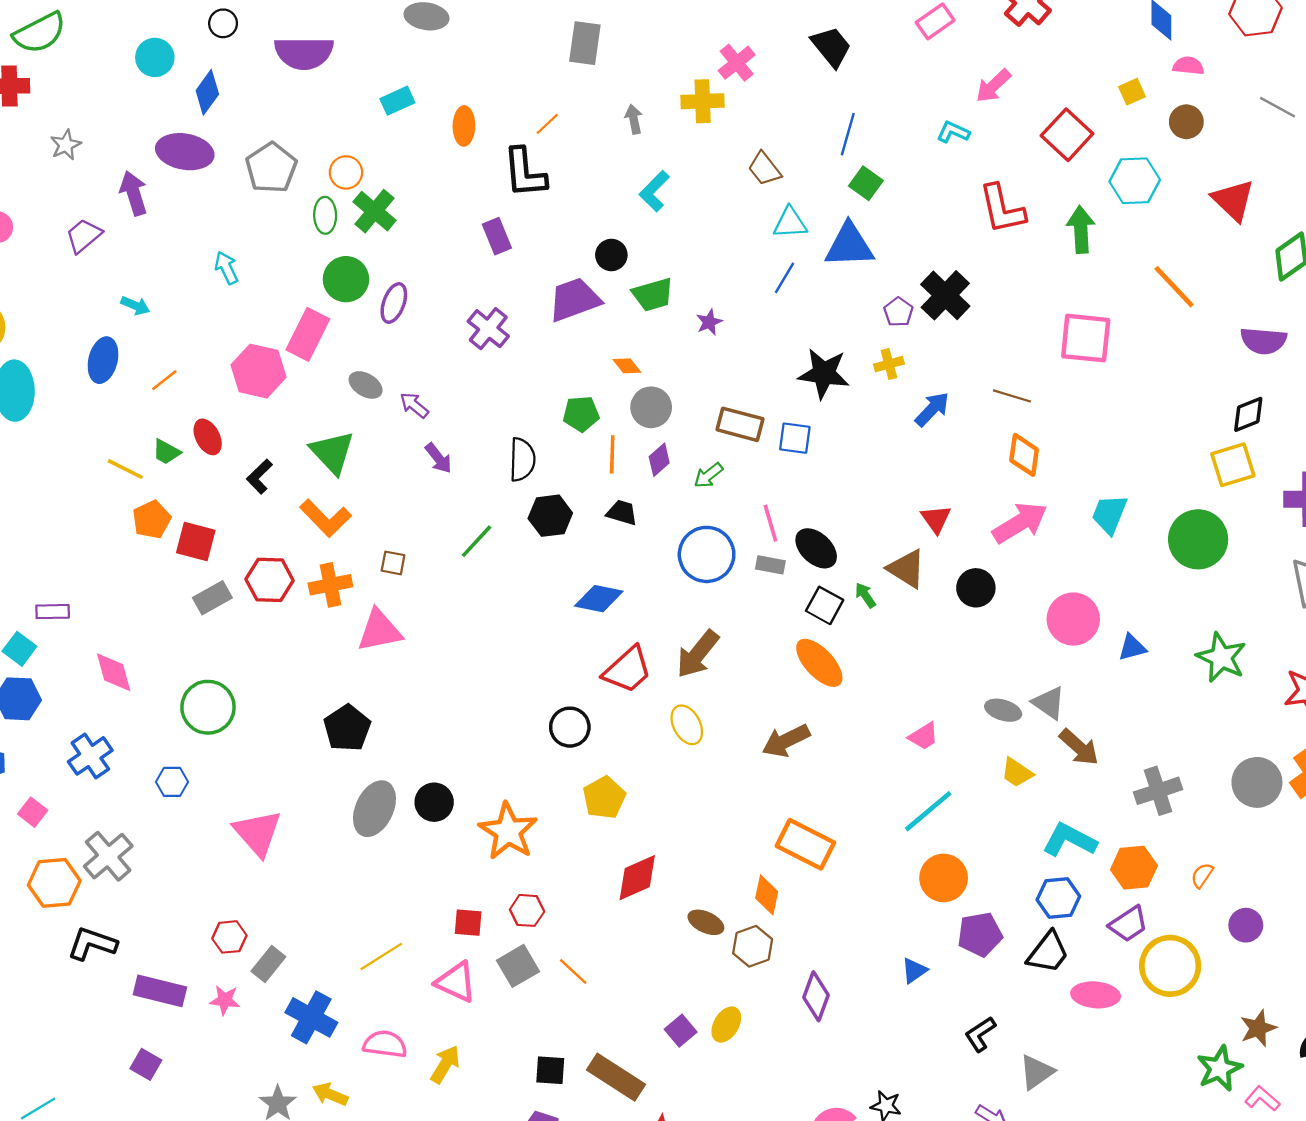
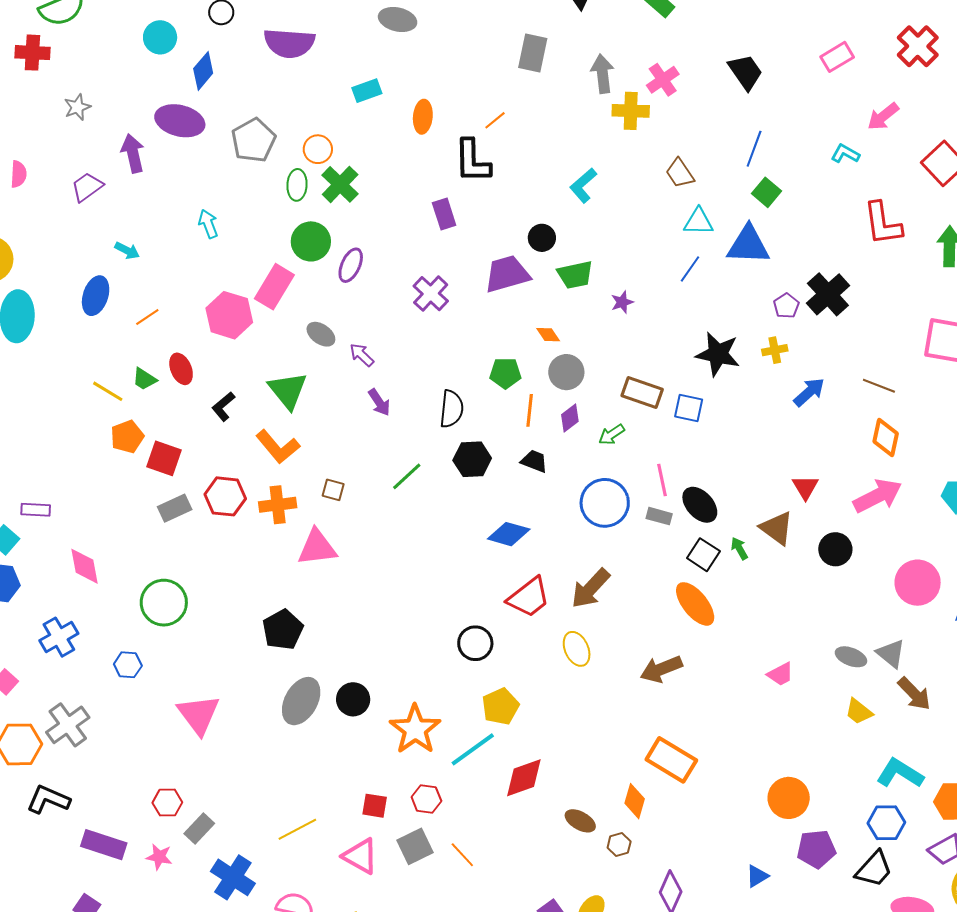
gray arrow: (634, 119) -> (602, 74), moved, size x1.5
cyan line: (928, 811) -> (473, 749), moved
brown hexagon: (753, 946) -> (619, 845), size x0.7

